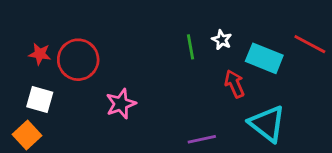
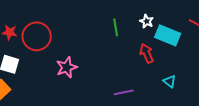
white star: (222, 40) -> (147, 21), moved
cyan triangle: (267, 124) -> (170, 81), size x0.5

